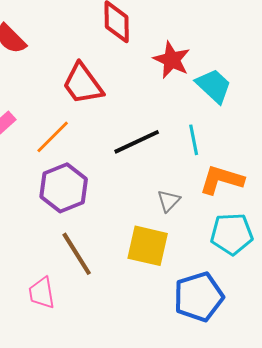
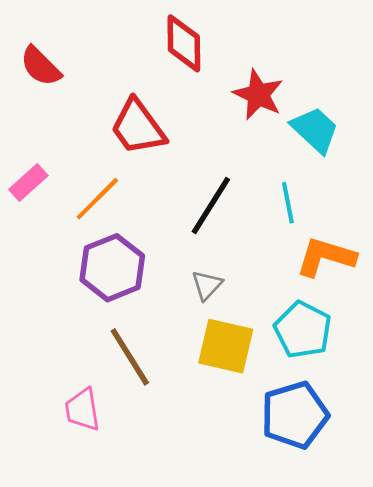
black line: (137, 142) -> (211, 205), turned -33
gray triangle: (169, 201) -> (207, 285), moved
cyan pentagon: (232, 234) -> (303, 330), moved, turned 30

